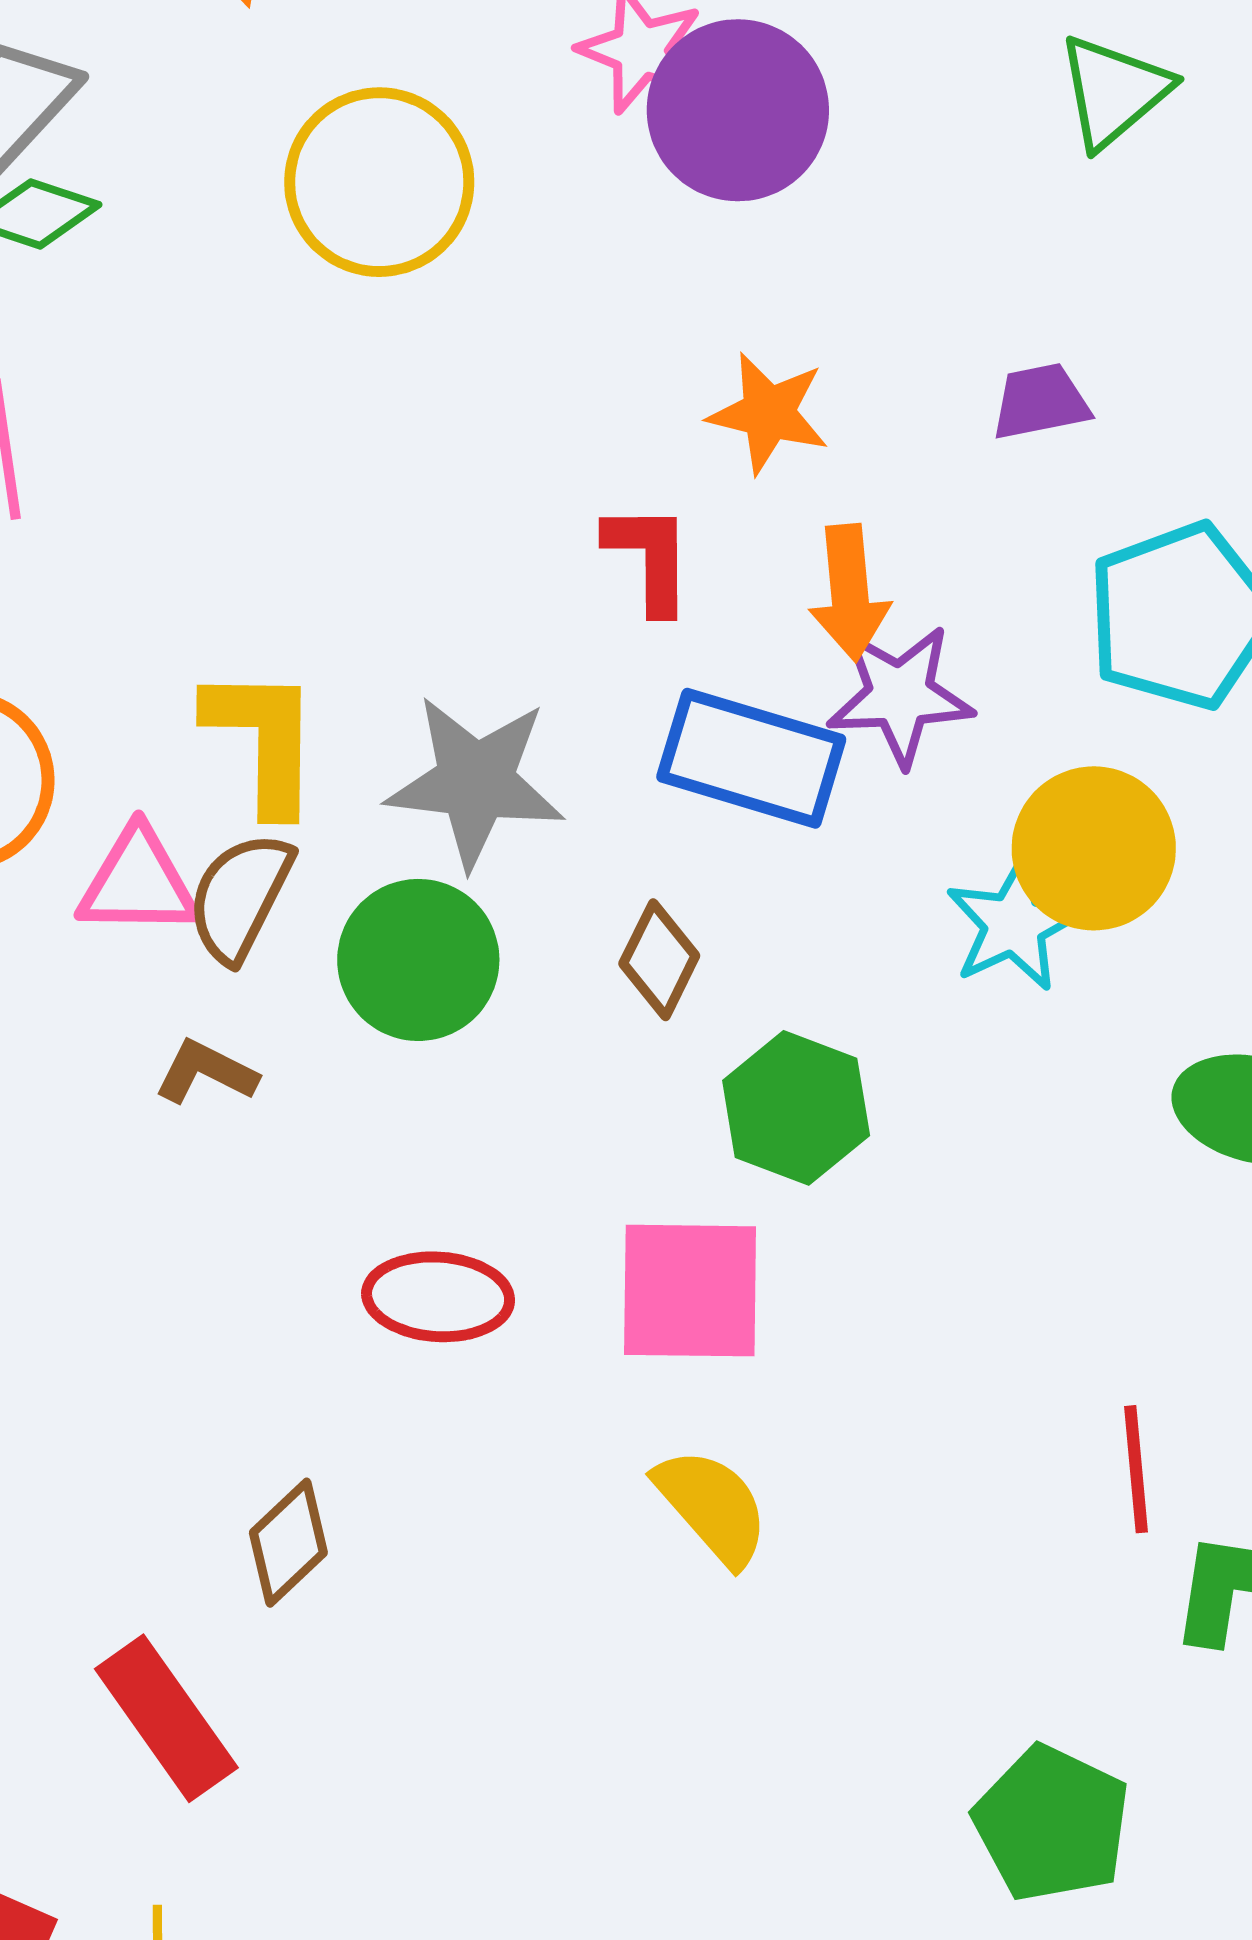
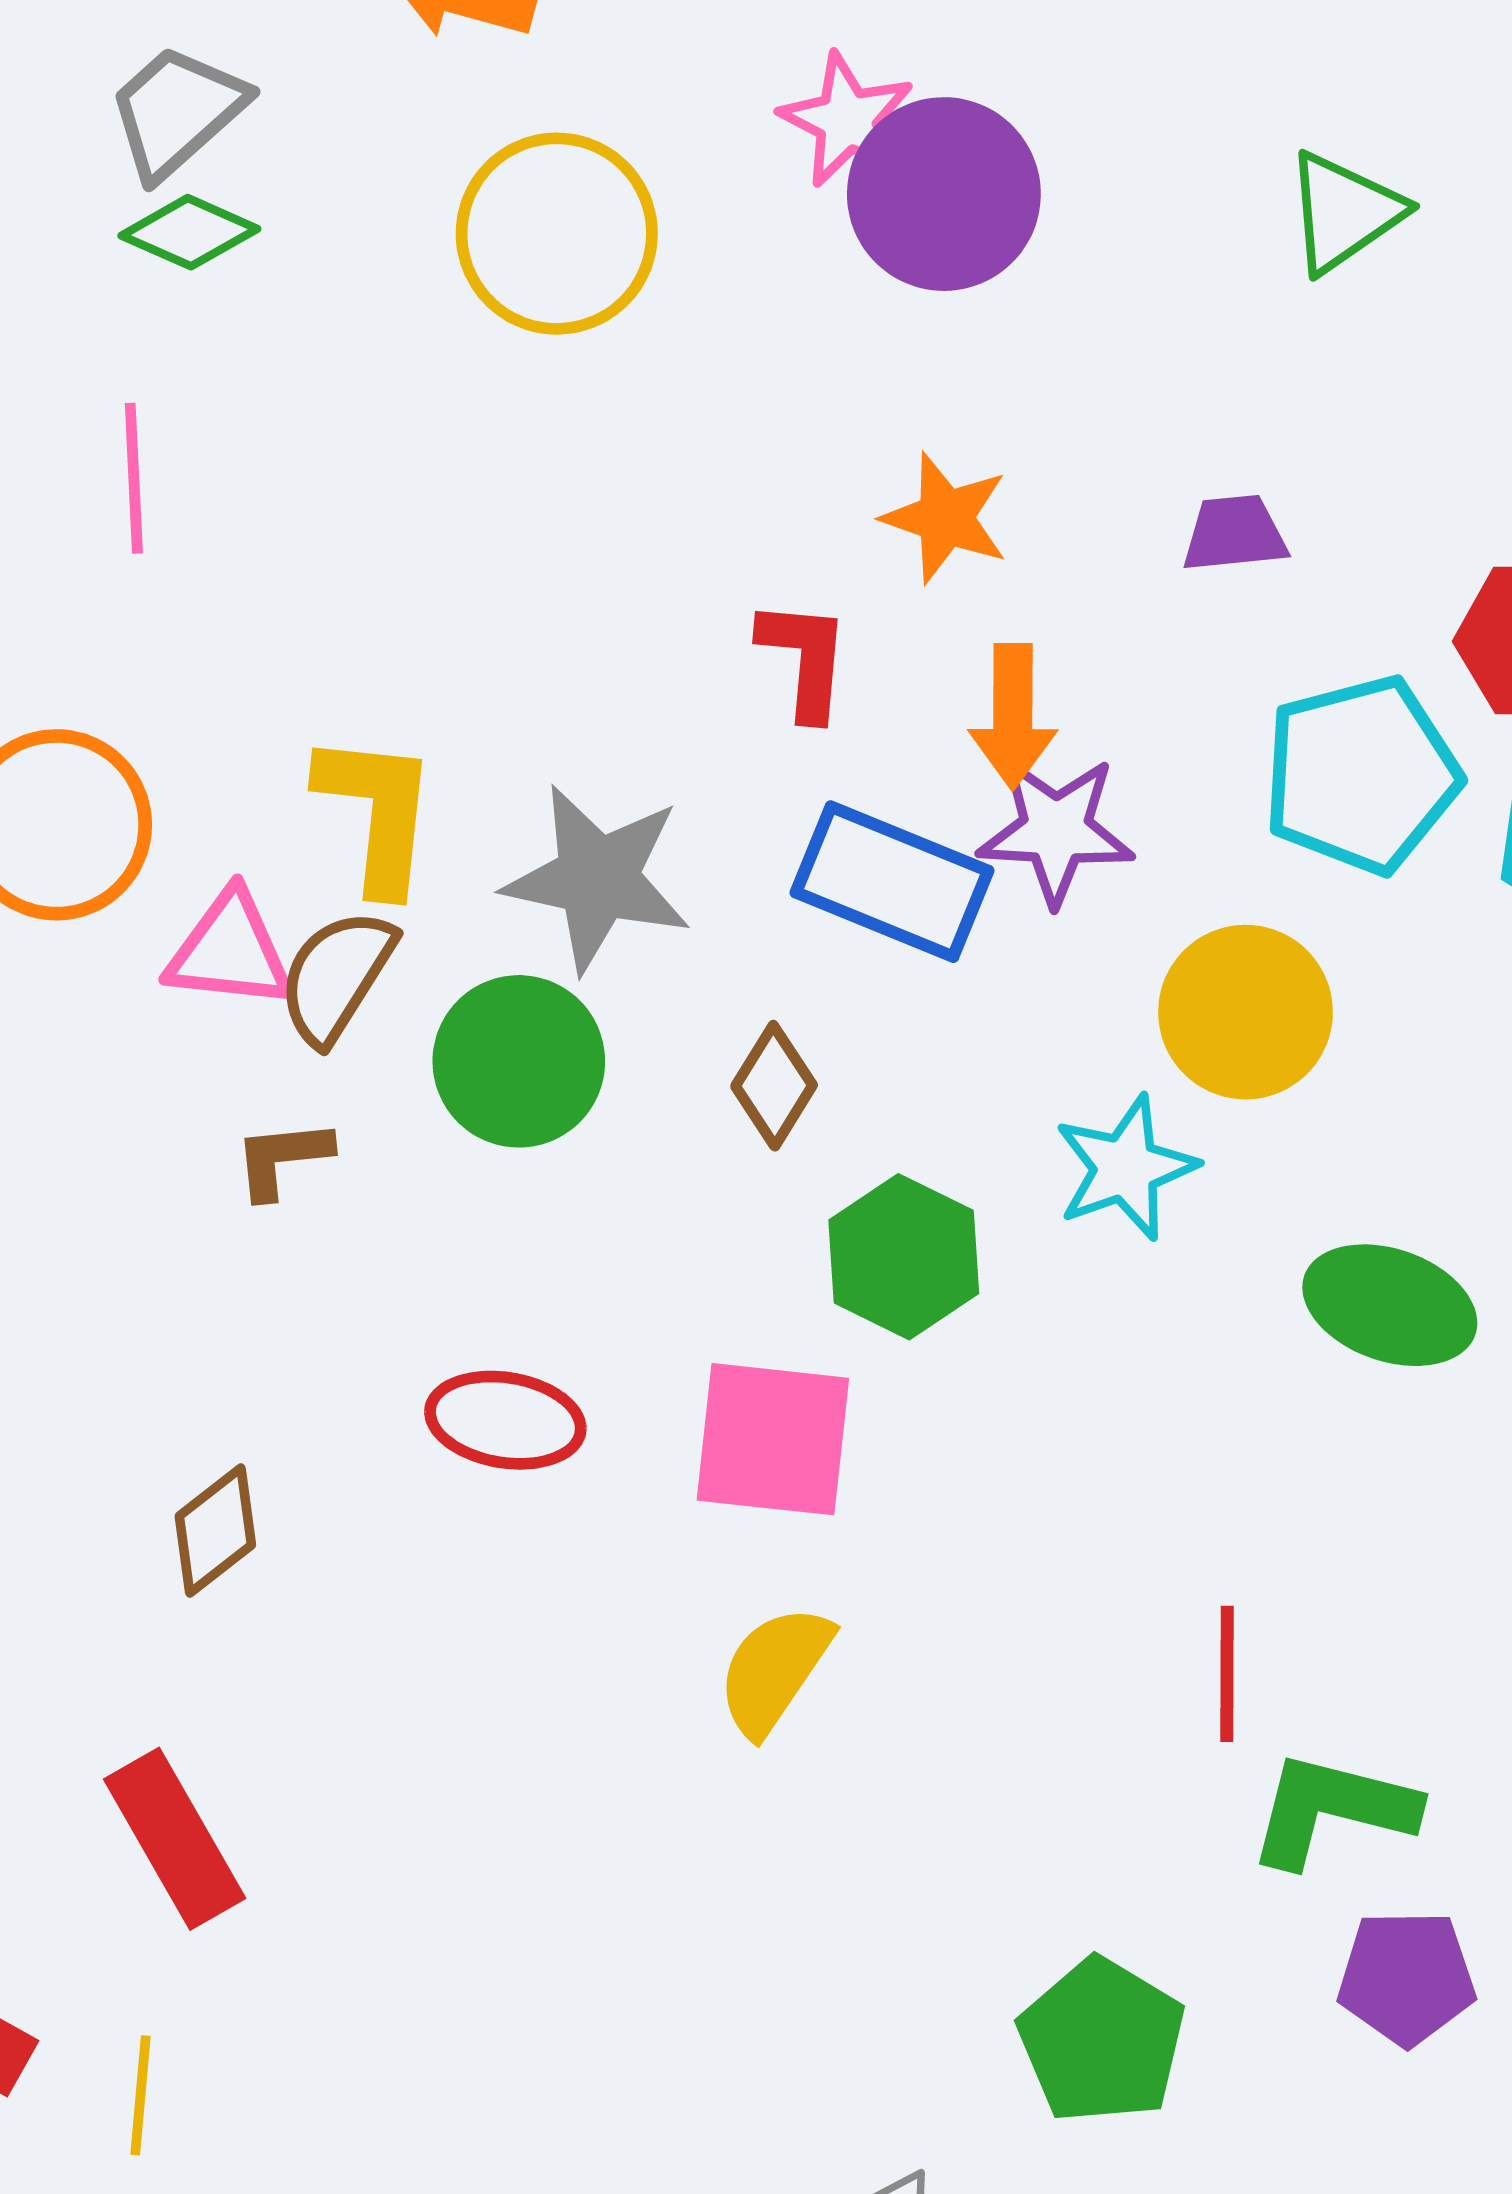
cyan star: (1014, 924) -> (1126, 1168), moved
brown L-shape: (206, 1072) -> (282, 1158), turned -38
yellow semicircle: (712, 1506) -> (774, 1670), turned -110
brown diamond: (288, 1543) -> (215, 1531), moved

